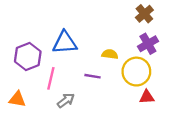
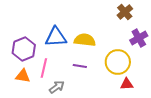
purple cross: (148, 44) -> (139, 38), moved
yellow semicircle: (110, 54) -> (85, 40), moved, size x1.5
orange triangle: (17, 99) -> (23, 76), moved

